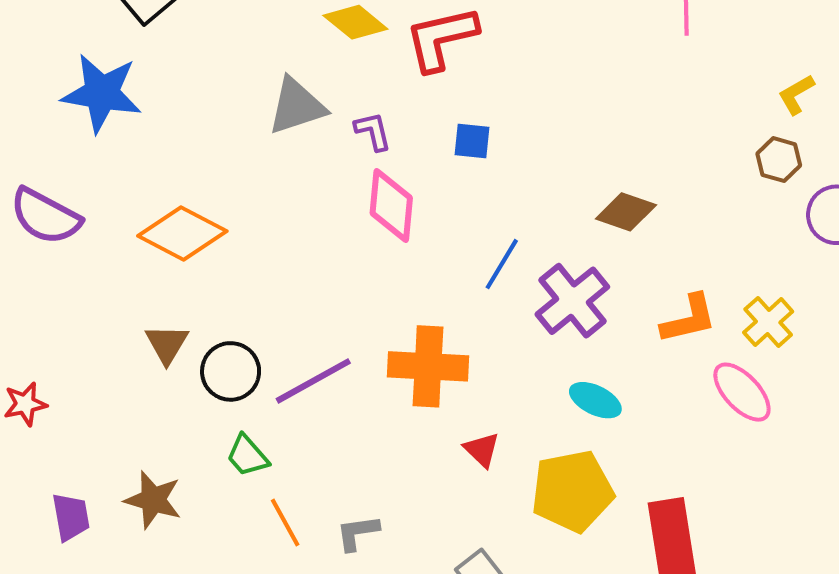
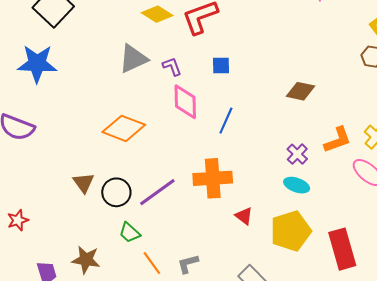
orange diamond: (182, 234) -> (124, 128), moved
blue line: (502, 264) -> (226, 121), moved
purple cross: (572, 301) -> (297, 154), moved, size x0.6

